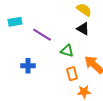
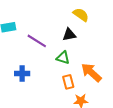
black triangle: (83, 29) -> (69, 35), moved, turned -40

